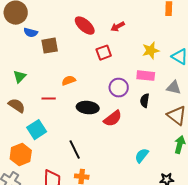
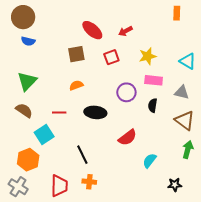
blue semicircle: (31, 33) -> (28, 41), moved
brown square: (50, 46) -> (76, 54), moved
yellow star: (151, 51) -> (148, 56), moved
green triangle: (20, 77) -> (27, 81), size x1.5
red line: (49, 99) -> (59, 112), moved
red semicircle: (113, 119) -> (127, 138), moved

